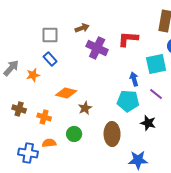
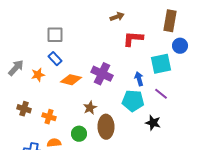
brown arrow: (82, 28) -> (117, 17), moved
purple cross: (97, 48) -> (102, 74), moved
orange diamond: (66, 93) -> (71, 80), moved
brown ellipse: (112, 134) -> (106, 127), moved

